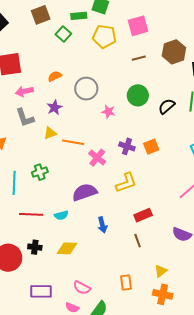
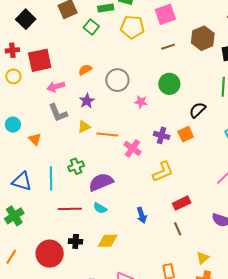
black semicircle: (167, 106) -> (197, 110), moved
purple semicircle: (85, 192) -> (101, 182), moved
cyan semicircle: (61, 215) -> (100, 208), turned 48

